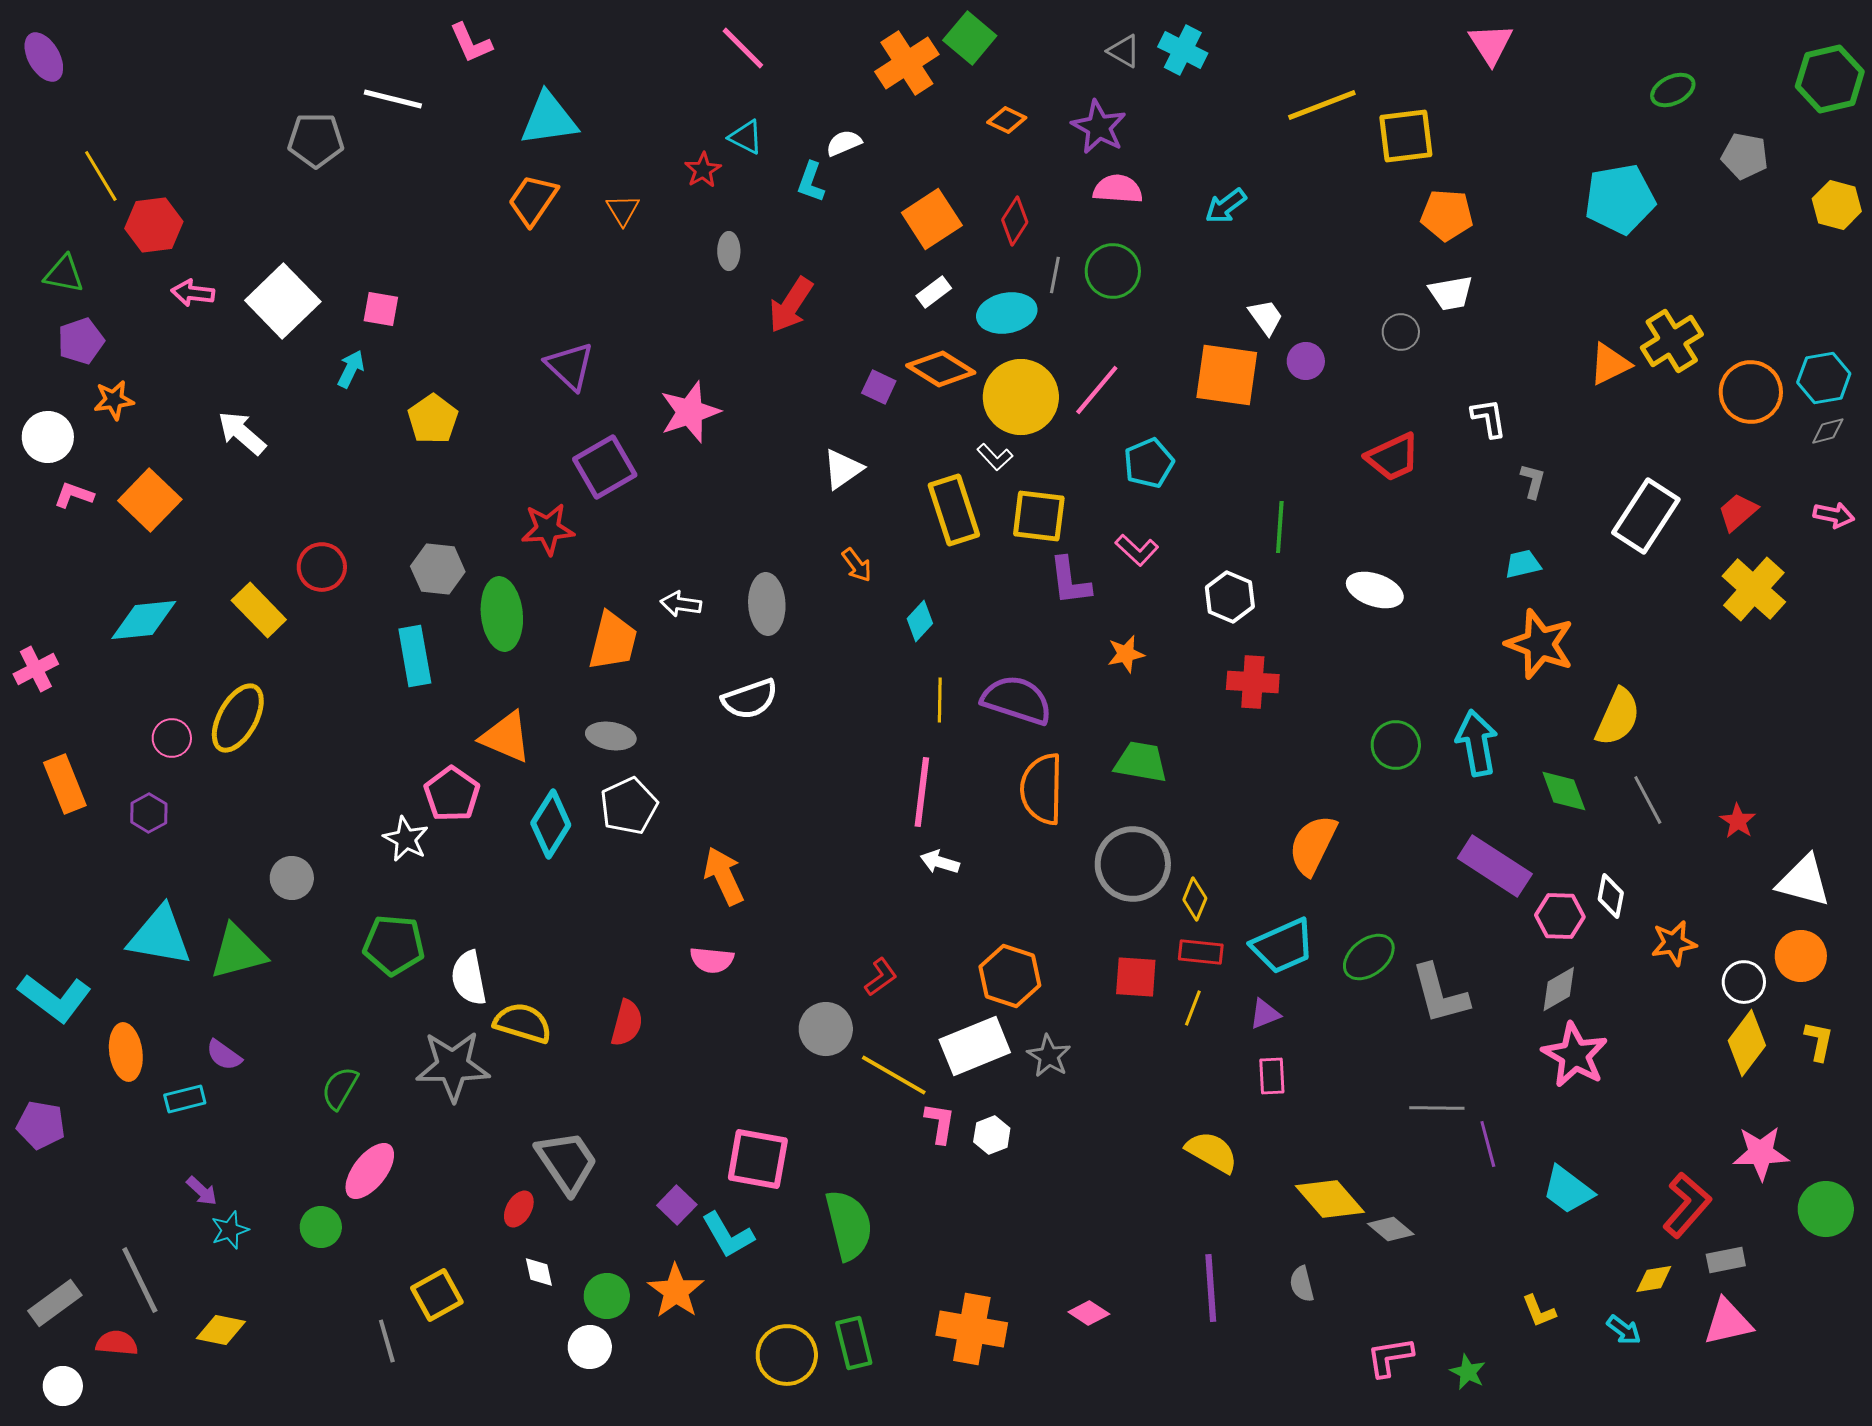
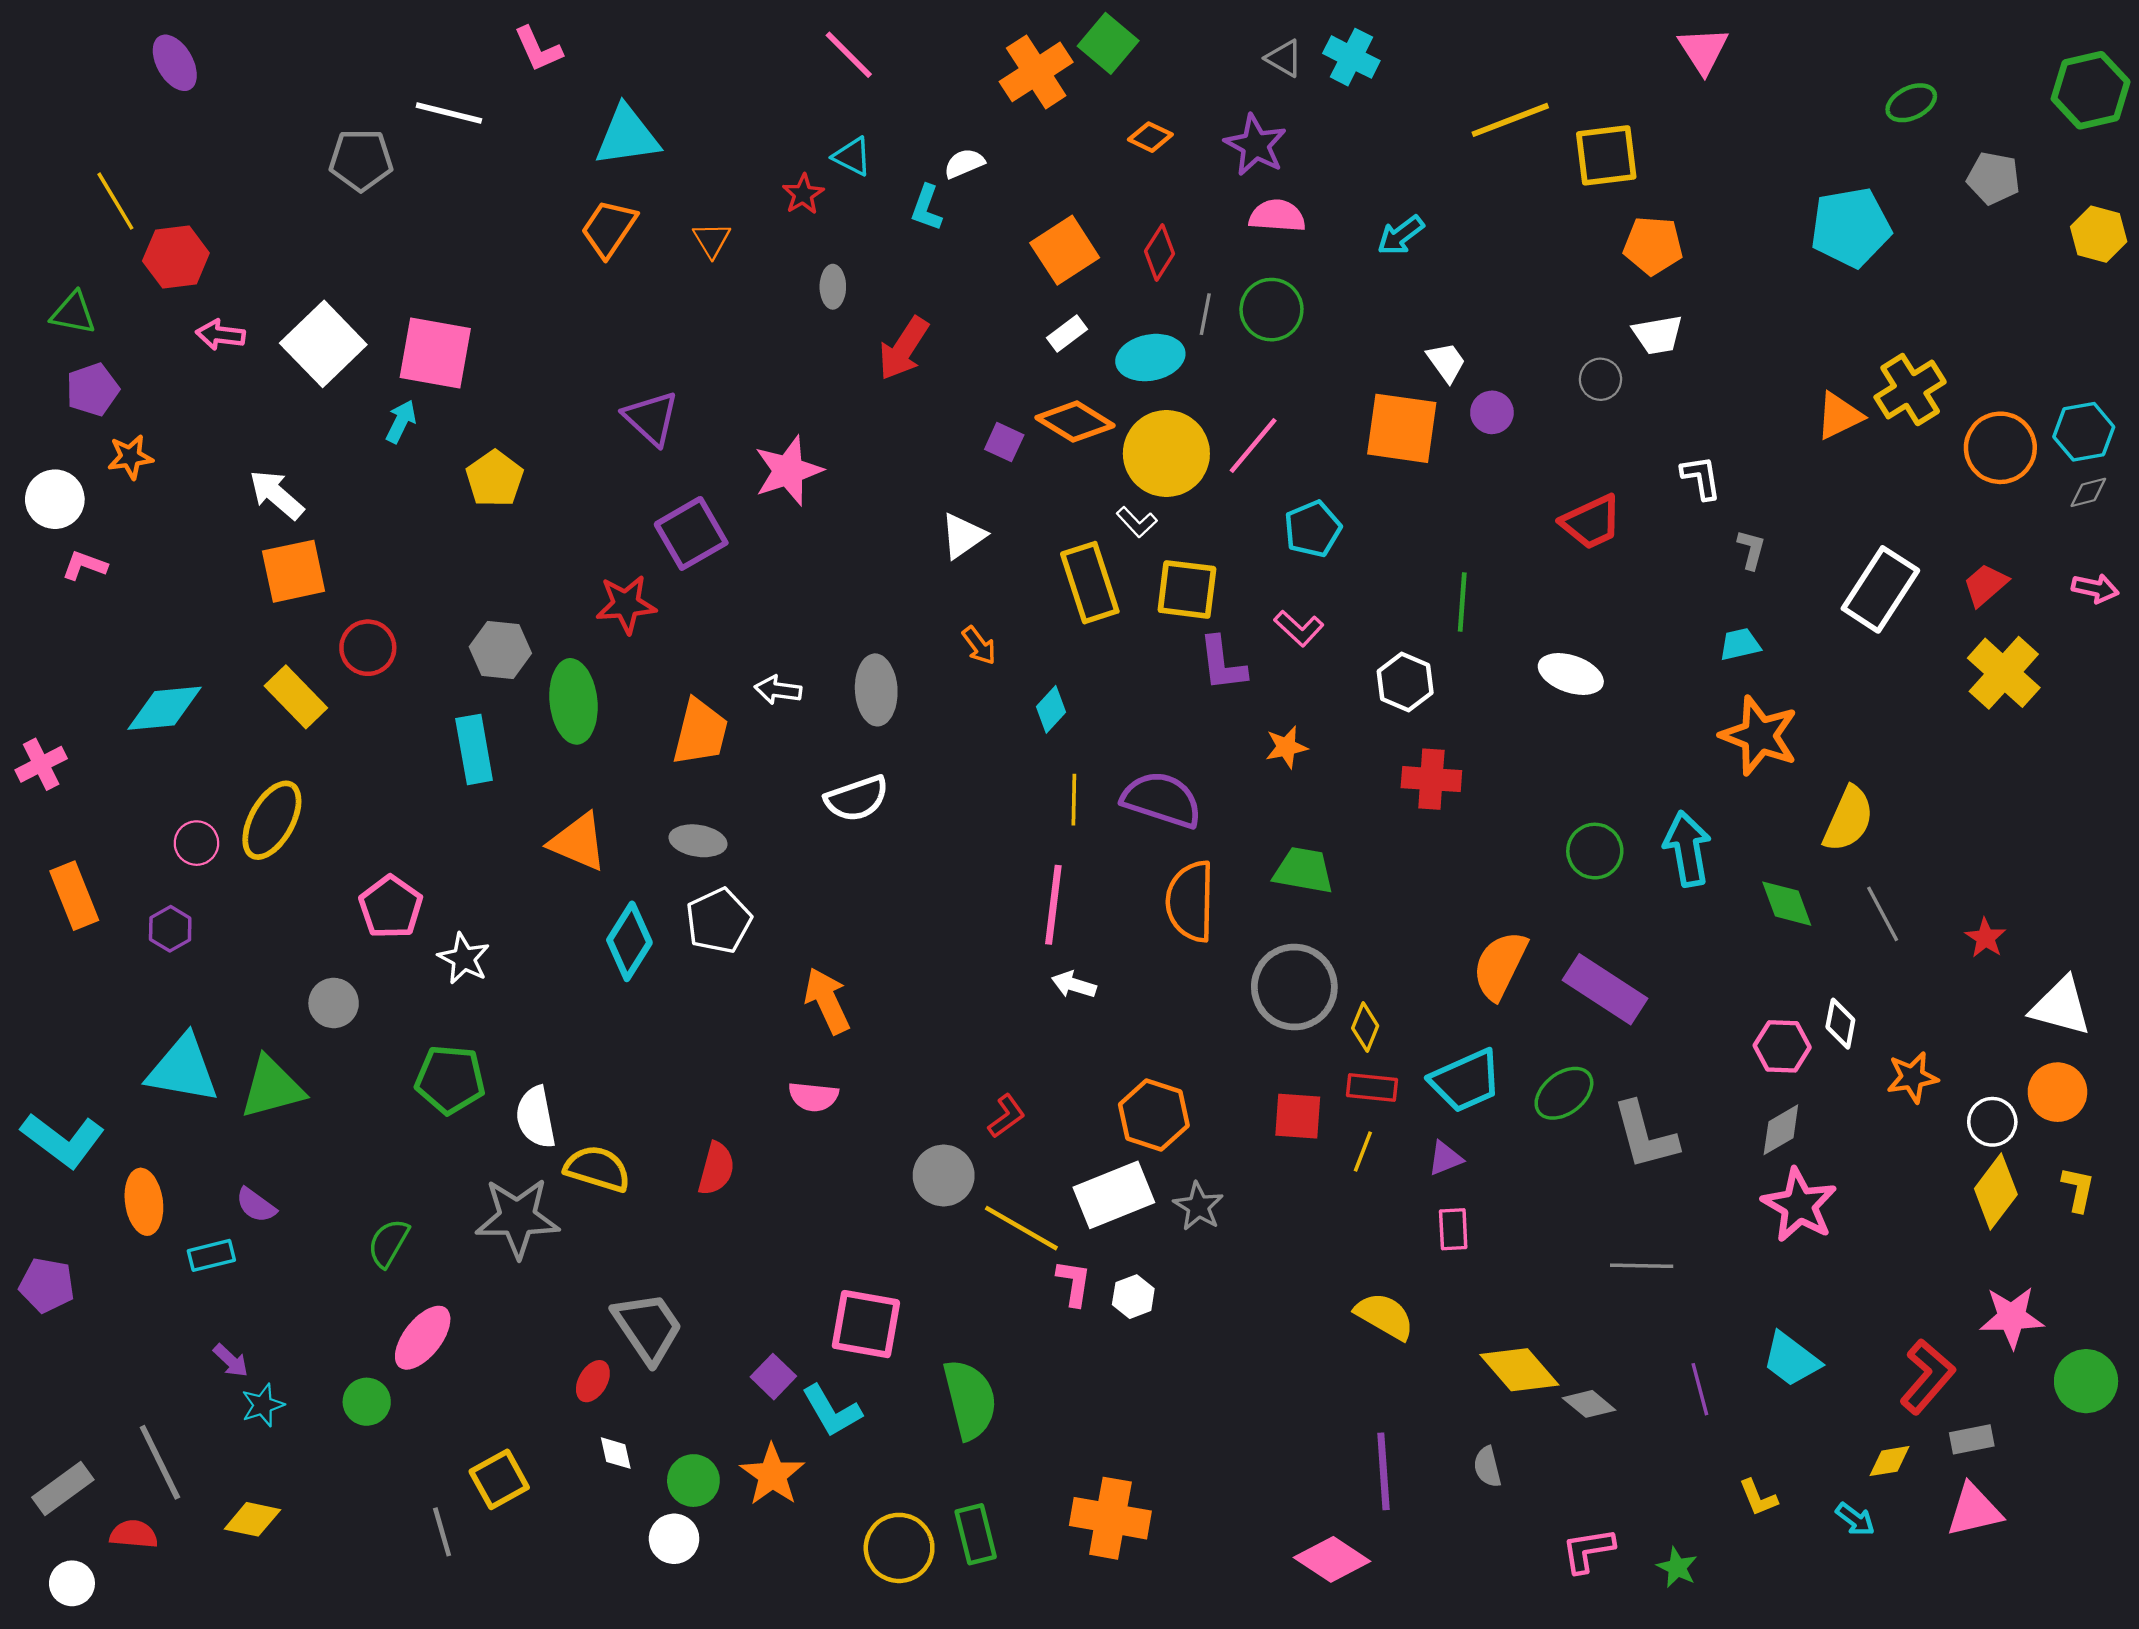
purple ellipse: (44, 57) -> (175, 63), moved
pink square: (381, 309) -> (435, 353), size x1.8
orange square: (150, 500) -> (294, 571), moved, turned 34
pink pentagon: (452, 794) -> (391, 907), moved
purple rectangle: (1495, 866) -> (1605, 989), moved
purple line: (1488, 1144) -> (1700, 1389), moved
pink diamond: (1089, 1313) -> (1332, 1559), moved, size x1.6

